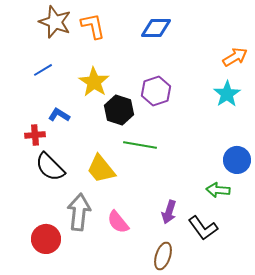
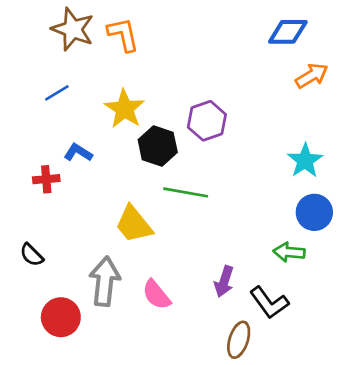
blue diamond: (156, 28) -> (288, 32), moved
cyan star: (227, 94) -> (305, 161), moved
black semicircle: (50, 167) -> (32, 255), moved, size x0.6
brown ellipse: (163, 256) -> (239, 340), moved

